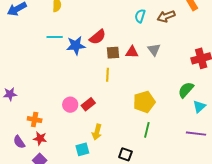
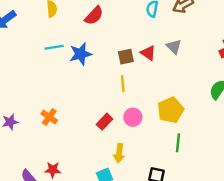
red semicircle: (98, 37) -> (94, 16), moved
red triangle: (132, 52) -> (148, 53), turned 40
pink circle: (70, 105) -> (133, 117), moved
orange cross: (35, 120) -> (49, 117), moved, turned 32

